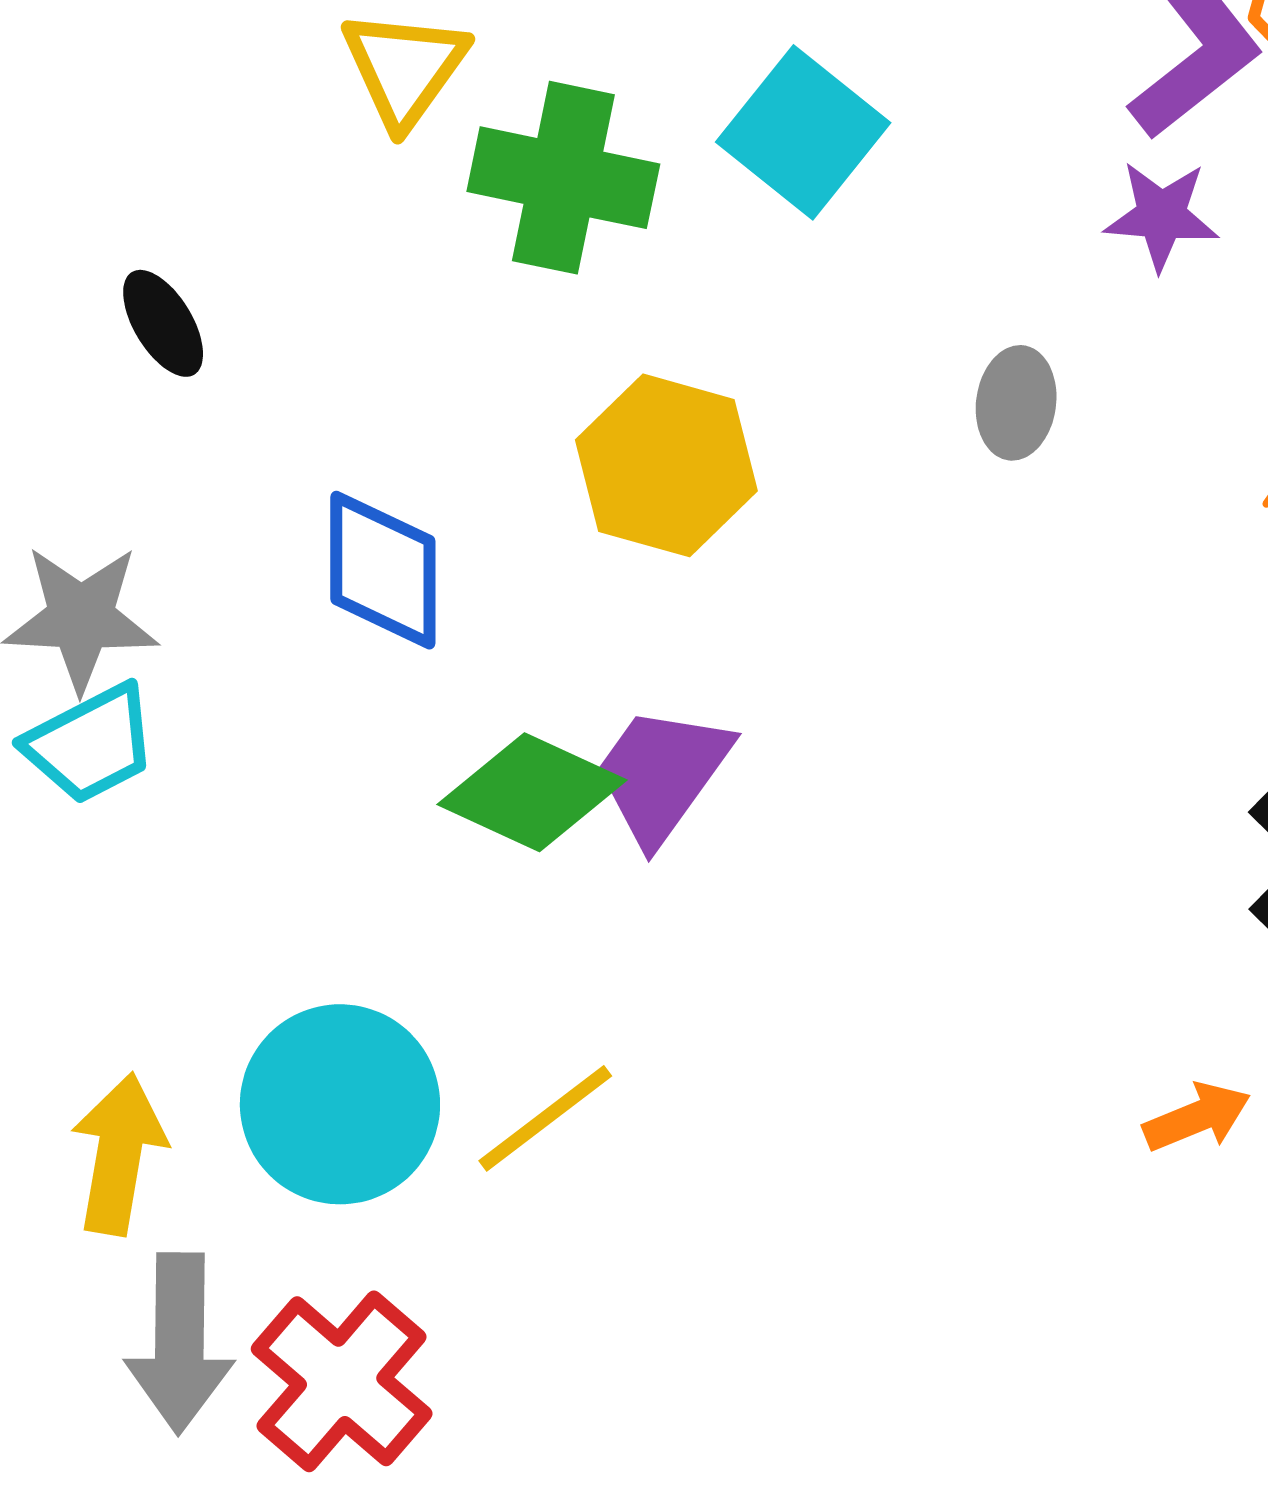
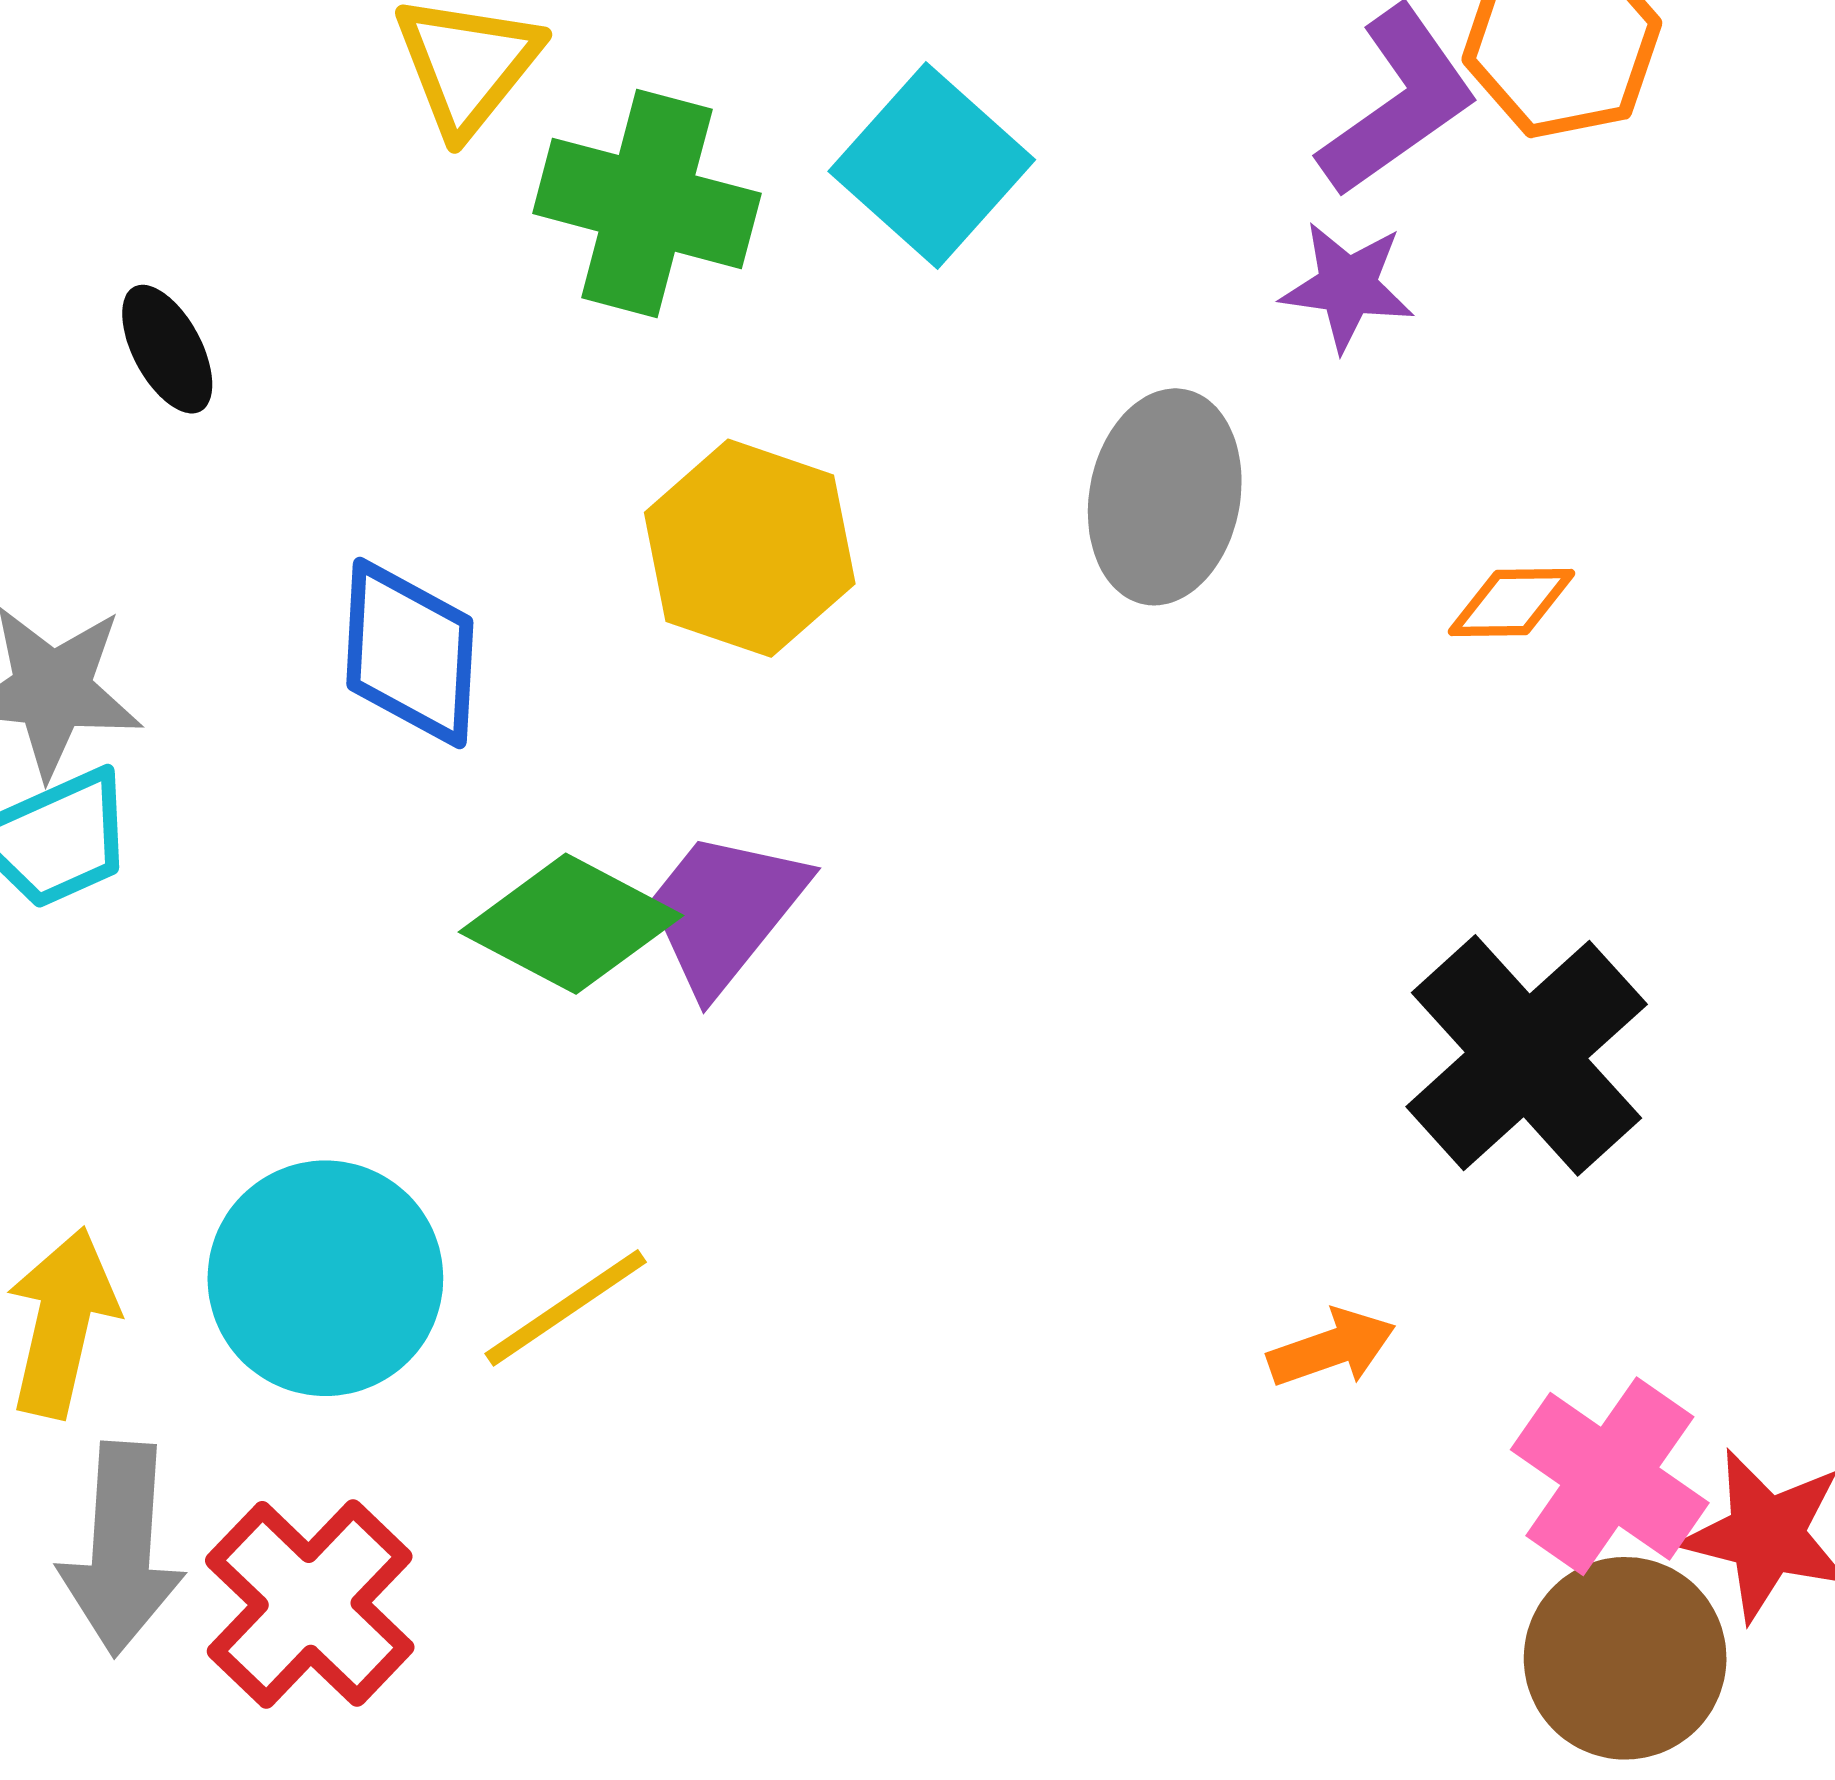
gray ellipse: (1016, 403) -> (1165, 497), size x1.6

